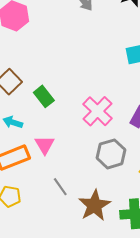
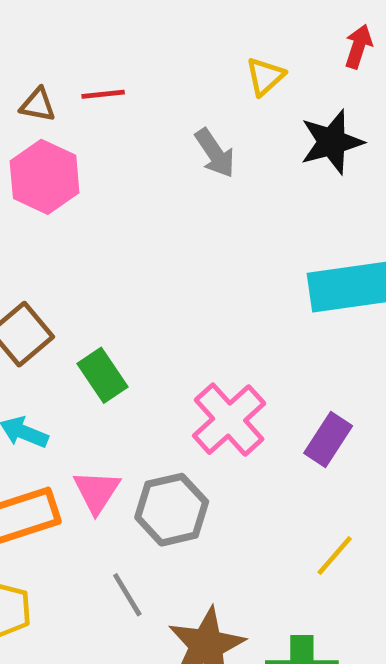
gray hexagon: (111, 154) -> (172, 510), moved

